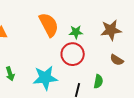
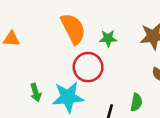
red circle: (73, 54) -> (88, 67), moved
green arrow: (10, 74) -> (36, 92), moved

